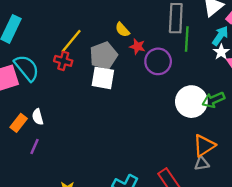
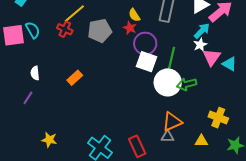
yellow semicircle: (122, 30) -> (134, 15), moved
green line: (187, 39) -> (172, 58), moved
cyan semicircle: (27, 68) -> (33, 30), size x0.7
white square: (103, 78) -> (146, 62), moved
orange rectangle: (19, 123) -> (75, 78), moved

